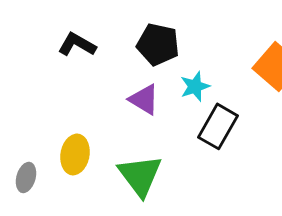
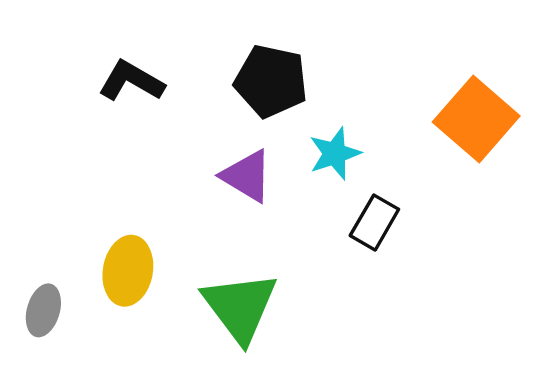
black rectangle: (218, 126) -> (374, 222), size x0.7

